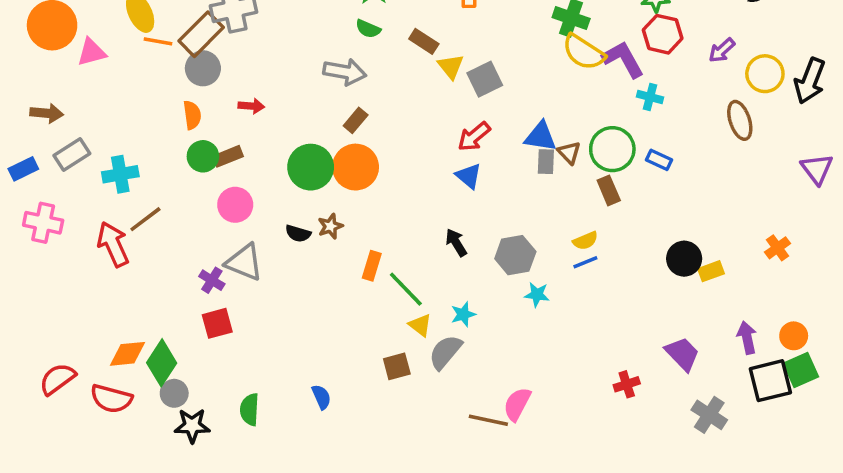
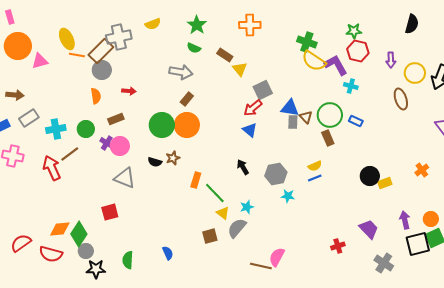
purple arrow: (722, 50) -> (391, 60), turned -49
gray square: (485, 79) -> (263, 90), moved
green circle: (203, 156) -> (86, 129), moved
purple cross: (212, 280) -> (107, 143), moved

